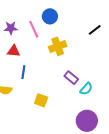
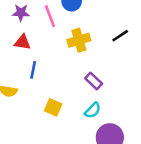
black line: (95, 30) -> (120, 36), moved
cyan semicircle: (86, 89) -> (93, 110), moved

